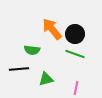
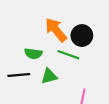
green line: (75, 54) -> (68, 55), moved
green triangle: (46, 79) -> (49, 76), moved

